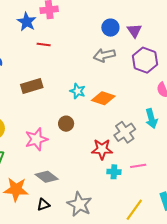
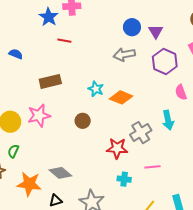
pink star: (36, 139) -> (39, 116), moved
cyan cross: (114, 172) -> (124, 179), moved

